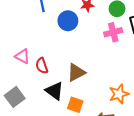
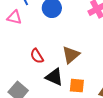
pink triangle: (22, 56) -> (14, 17), moved

